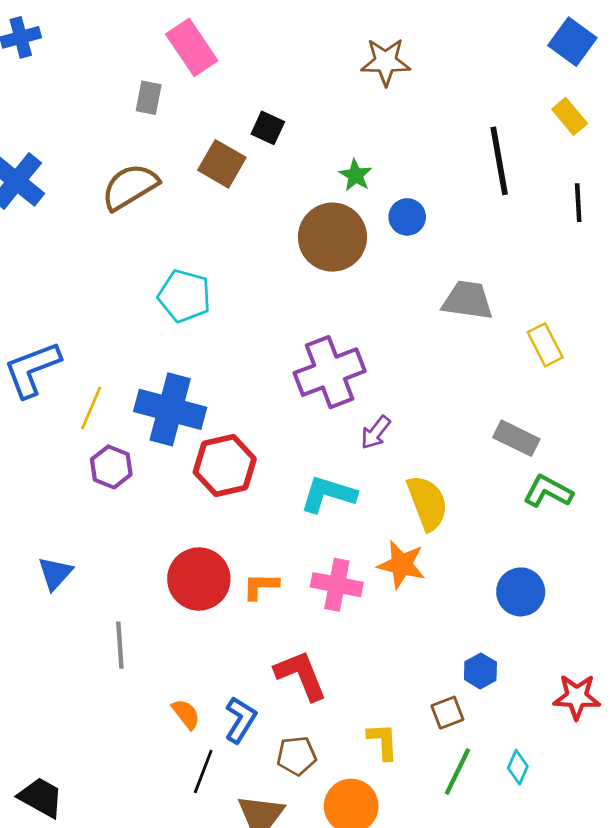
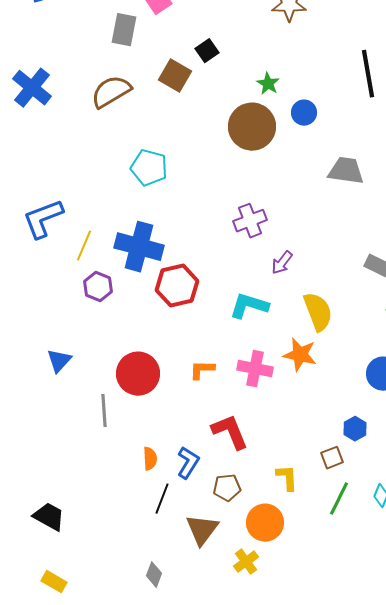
gray rectangle: (149, 98) -> (124, 30), size x1.4
black square: (268, 128) -> (207, 51), turned 30
purple cross: (330, 372) -> (250, 221), size x0.7
red circle: (199, 579) -> (138, 374), moved
orange semicircle: (186, 714) -> (150, 459), turned 35

